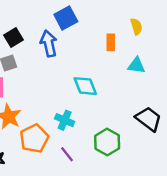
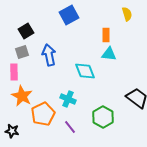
yellow semicircle: (136, 27) -> (127, 14), moved
blue arrow: (49, 44) -> (49, 55), moved
cyan triangle: (136, 65) -> (109, 54), moved

